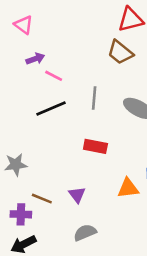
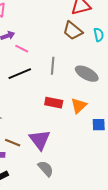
orange triangle: (128, 188) -> (79, 106), moved, turned -36
purple triangle: (77, 195) -> (40, 140), size x1.6
gray semicircle: (85, 233) -> (46, 169), turned 72

